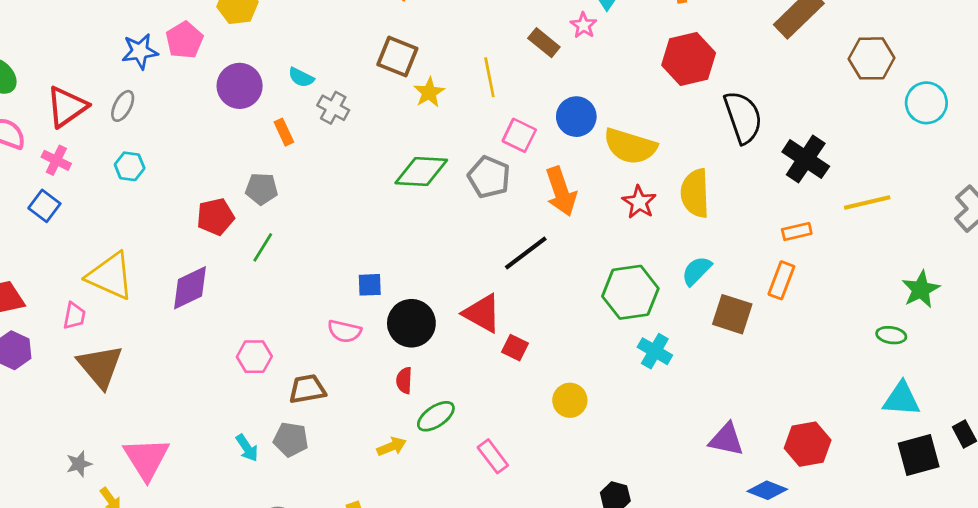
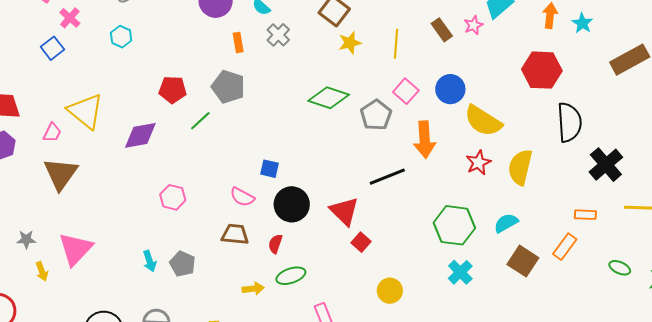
gray pentagon: (262, 189) -> (228, 87), moved, size x1.4
green ellipse: (891, 335) -> (620, 268), moved
brown trapezoid: (307, 389) -> (235, 234), moved

